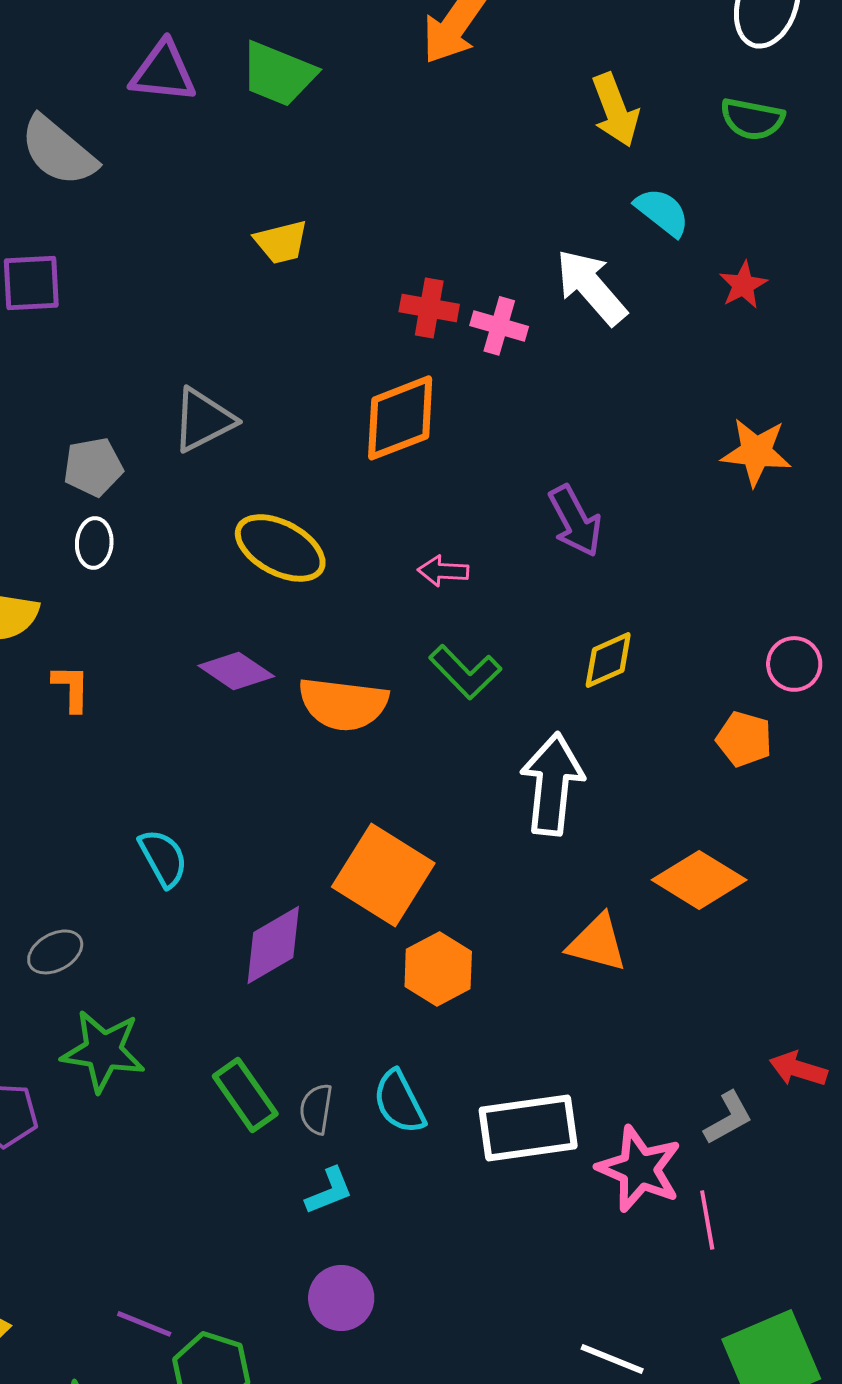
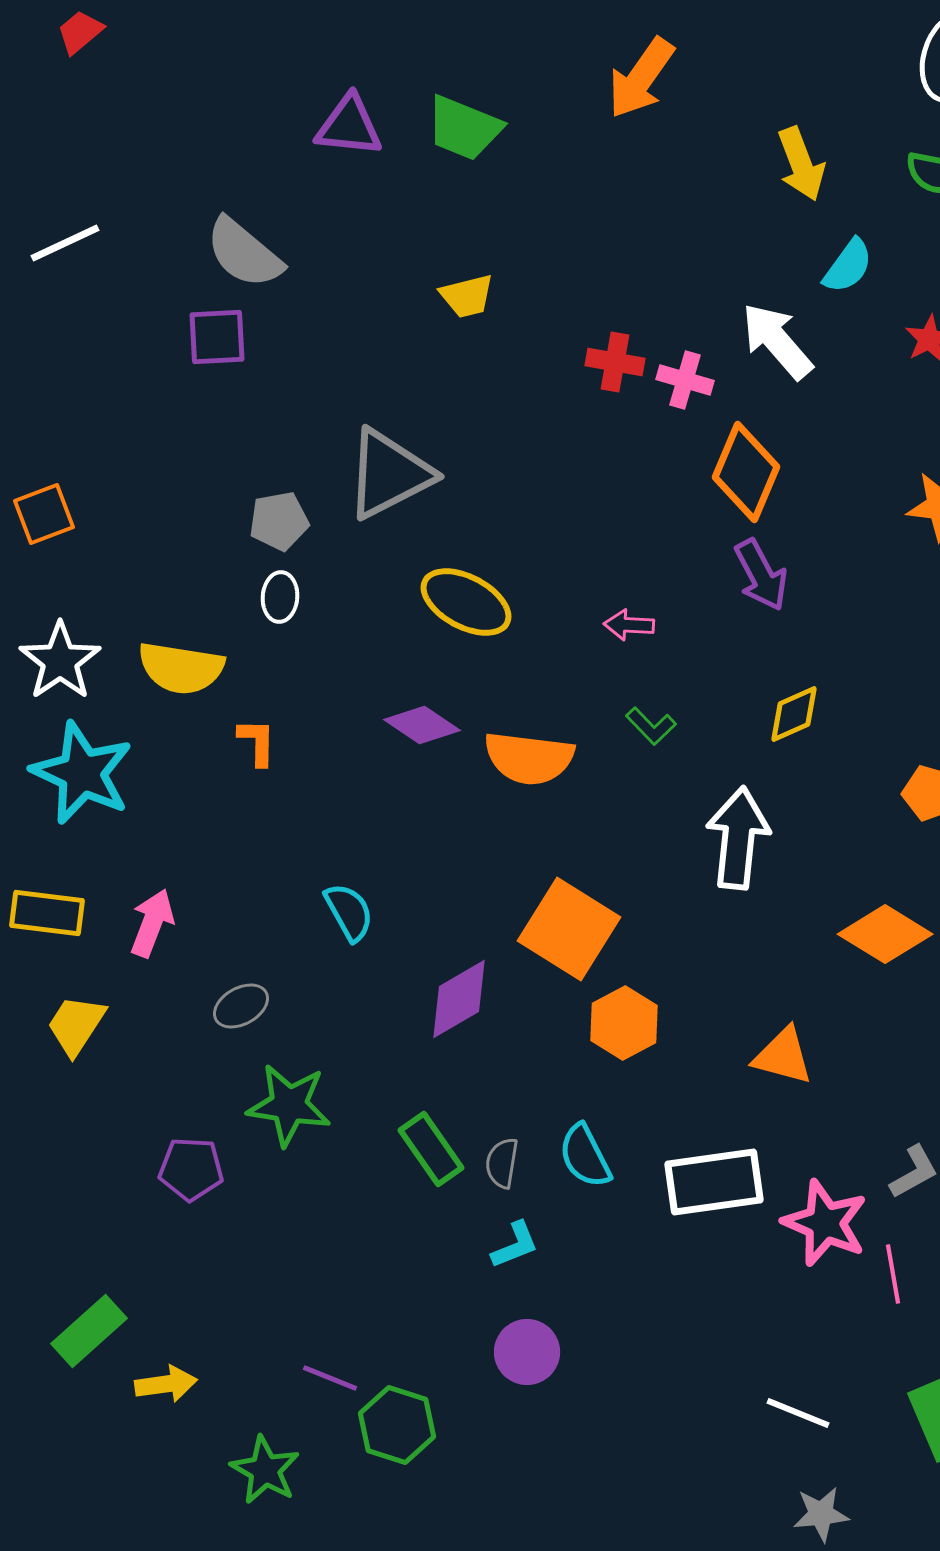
gray semicircle: (58, 151) -> (244, 253), moved
cyan semicircle: (662, 212) -> (848, 266), turned 88
orange diamond: (400, 418) -> (746, 472), moved, turned -46
gray triangle: (203, 420) -> (389, 474), size x1.4
green L-shape: (465, 672) -> (651, 726), size x0.7
orange triangle: (597, 943) -> (783, 1056), moved

